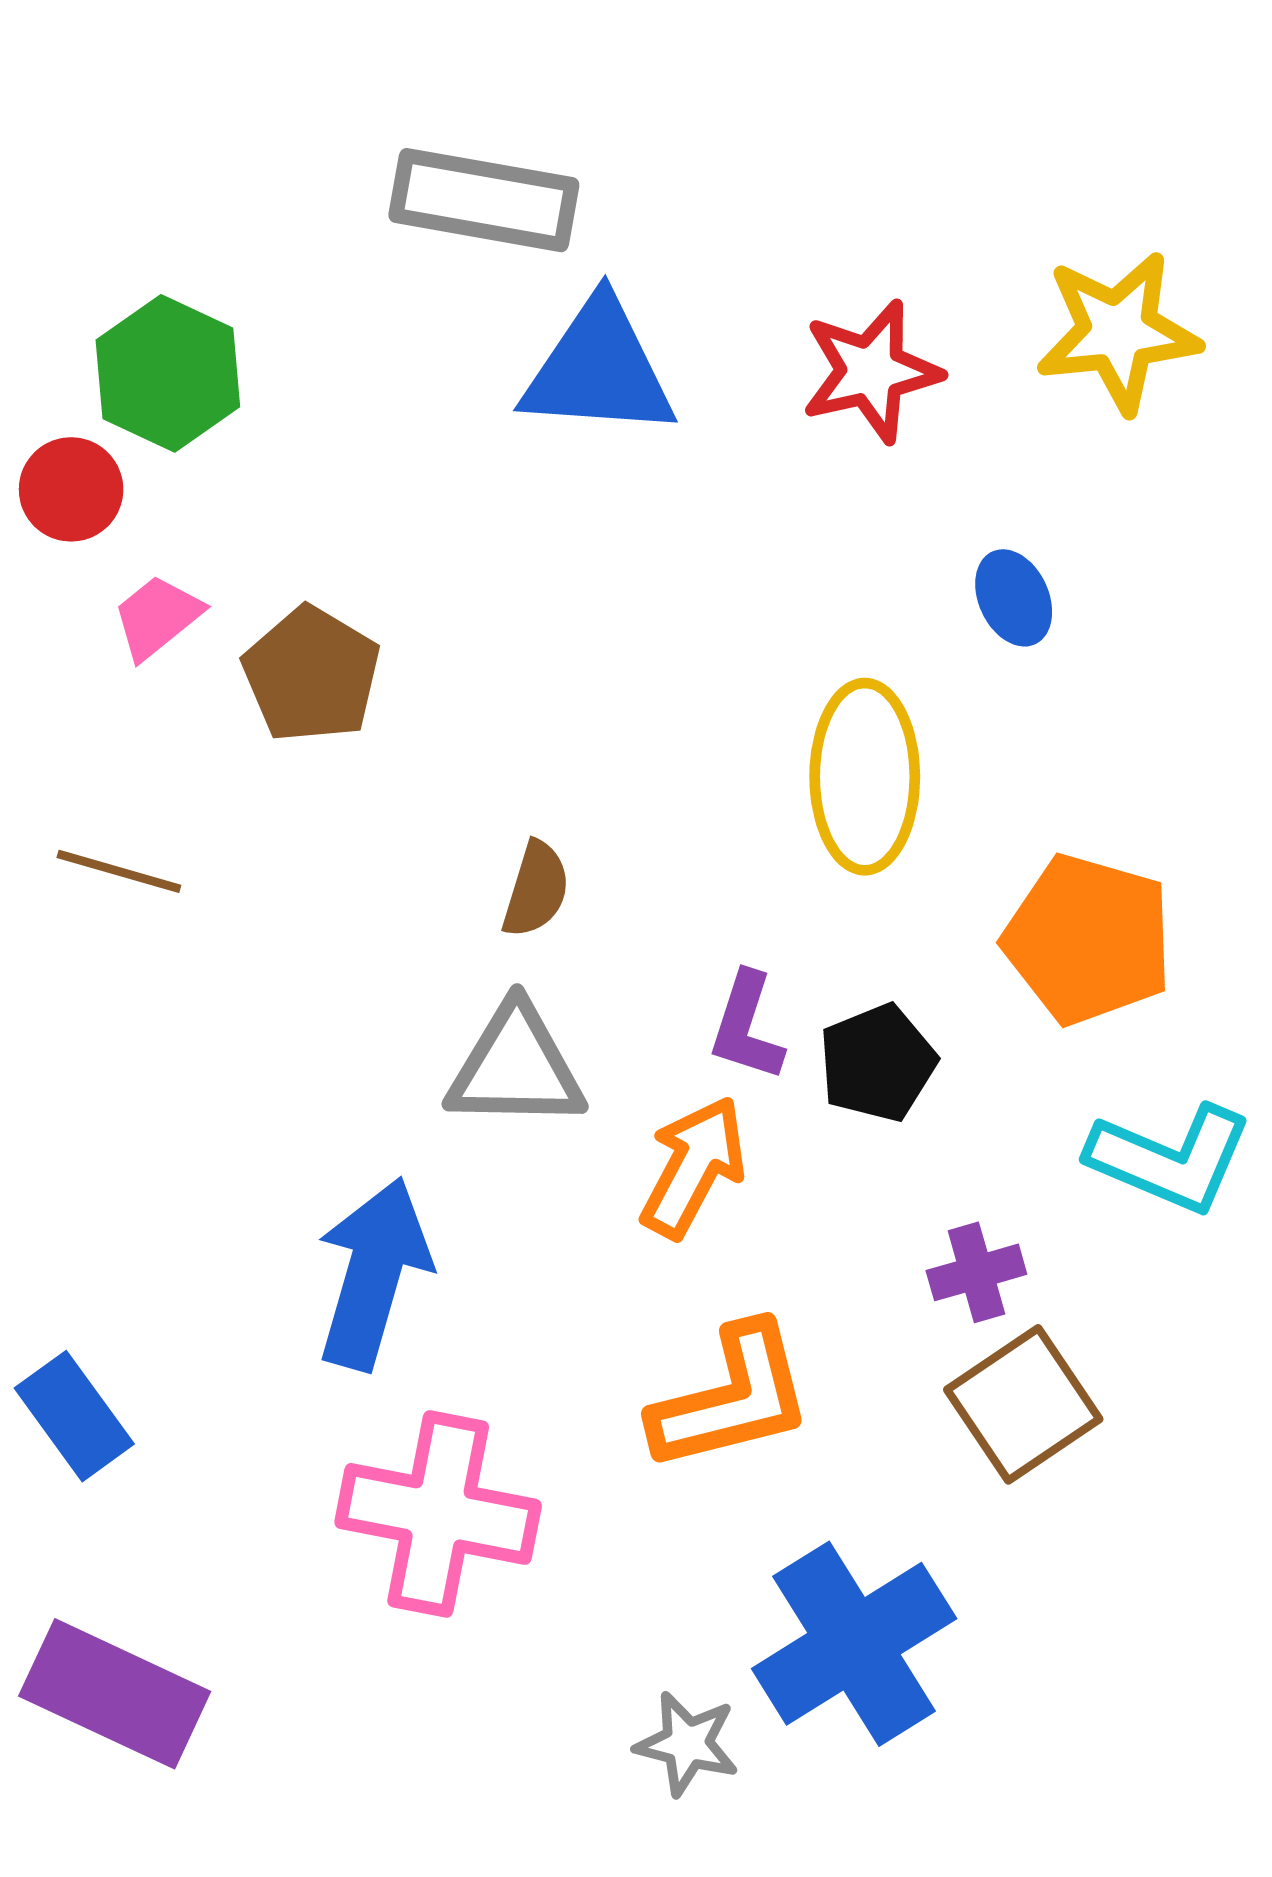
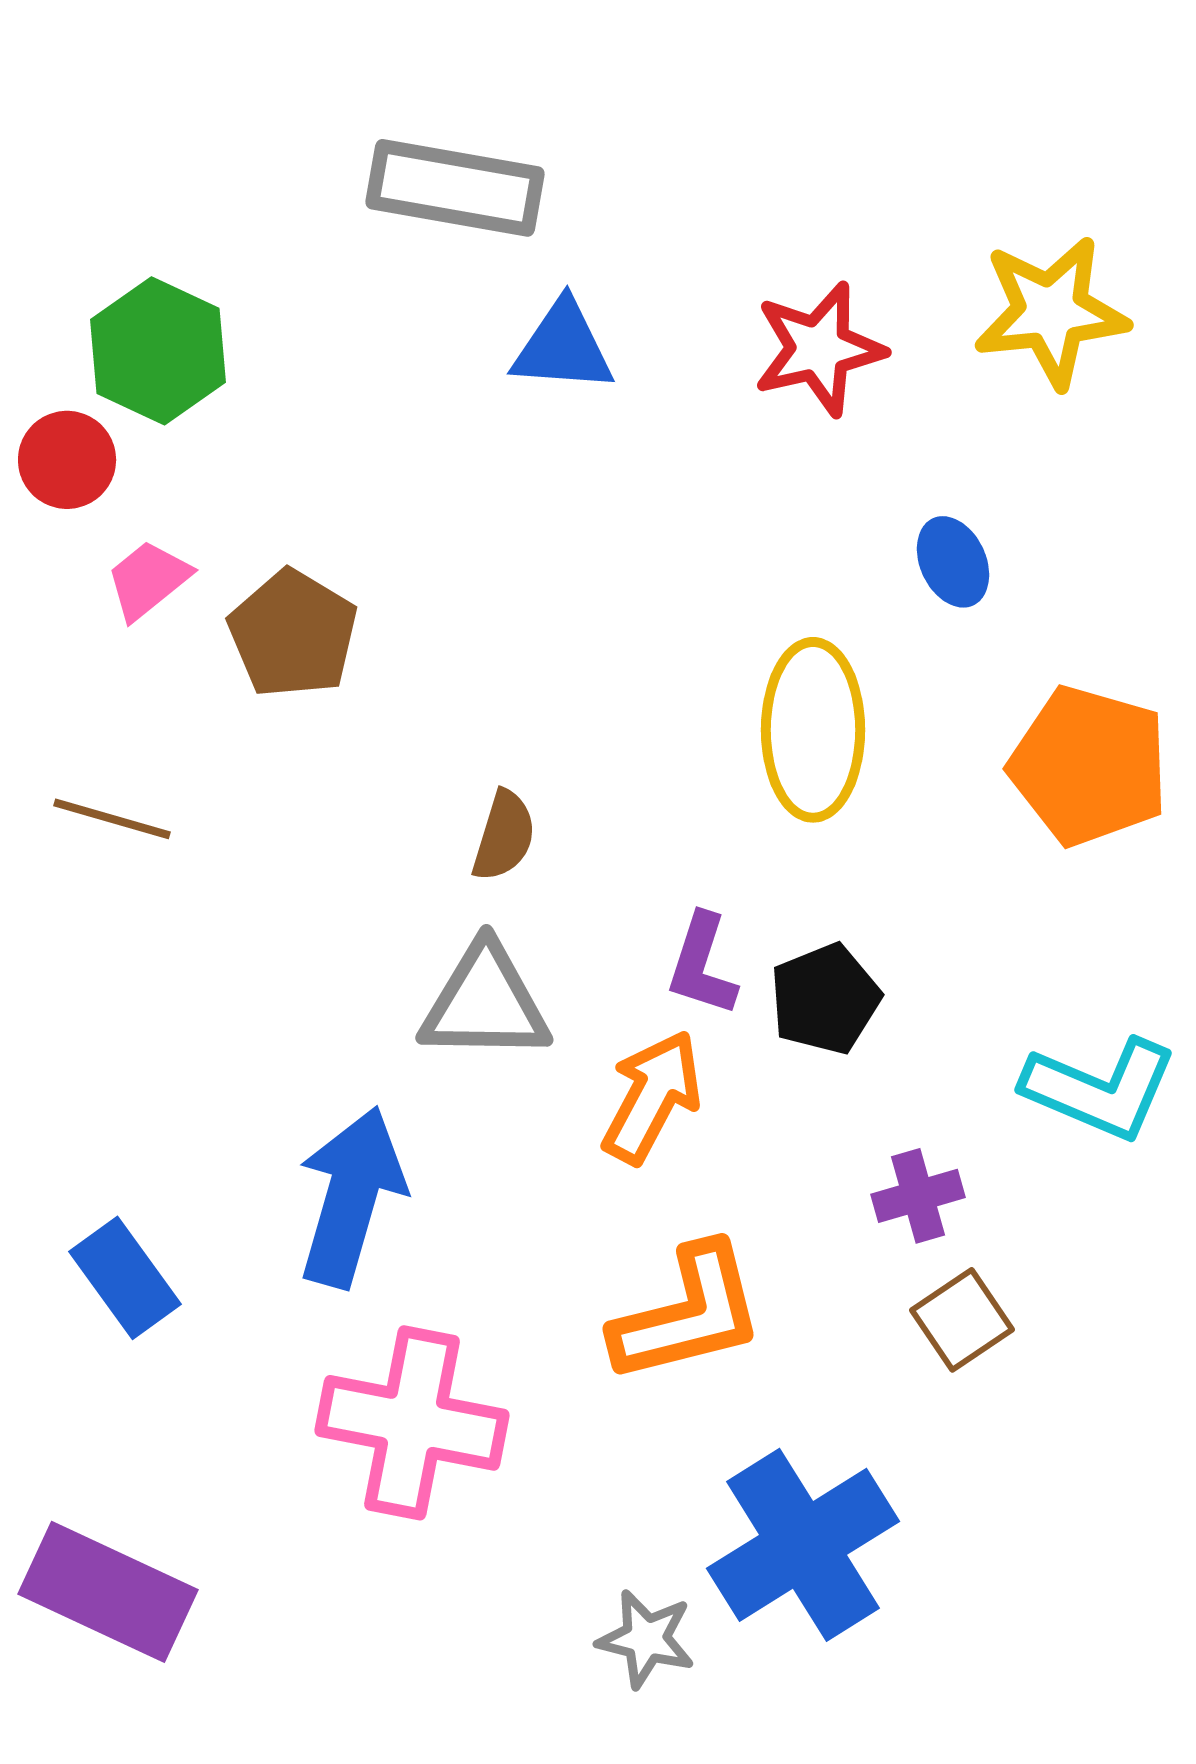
blue triangle: (599, 369) -> (563, 347), size x0.7
orange pentagon: (1088, 939) -> (1089, 766), moved
brown square: (1023, 1404) -> (962, 1320), size x0.7
blue rectangle: (74, 1416) -> (125, 1278), moved

